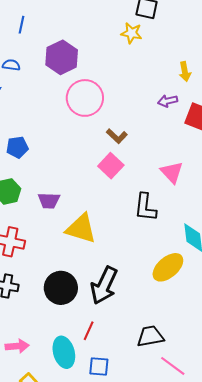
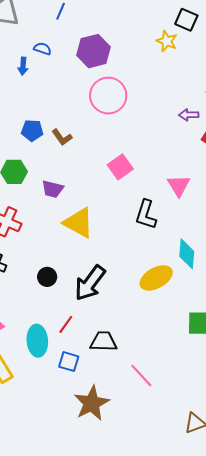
brown L-shape: (117, 136) -> (62, 137), moved
black circle: (61, 288) -> (47, 277), size x0.6
black trapezoid: (150, 336) -> (103, 341), moved

